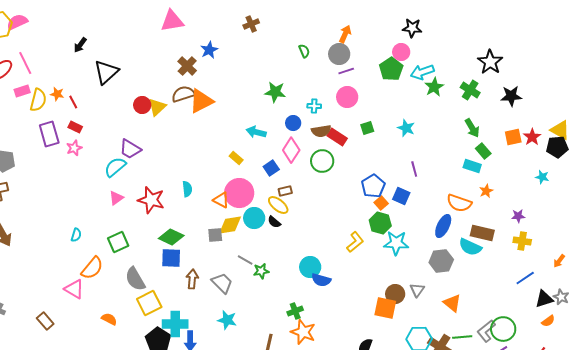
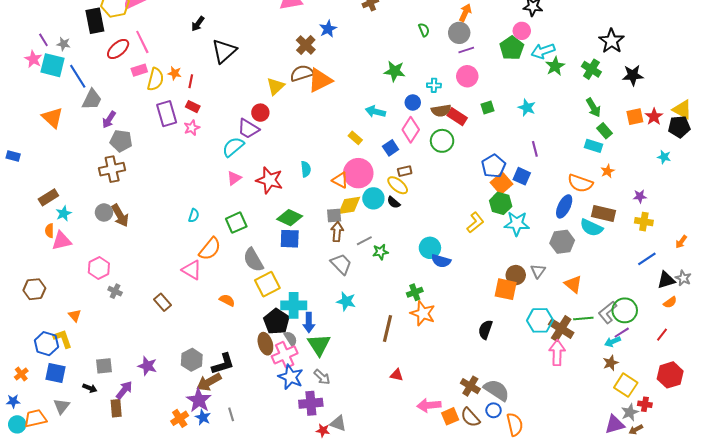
red line: (73, 102) -> (191, 81), turned 40
red circle: (142, 105) -> (260, 113), moved
orange square: (381, 203) -> (502, 183), size x1.5
gray line: (245, 260) -> (364, 241), turned -56
brown arrow: (192, 279) -> (337, 232), moved

